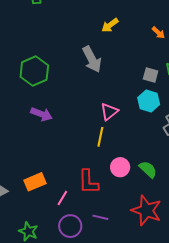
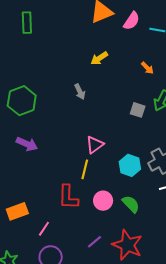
gray arrow: (92, 59) -> (80, 92), size x0.6
cyan hexagon: (149, 101) -> (130, 165), moved
red L-shape: (88, 182) -> (68, 197), moved
purple line: (100, 217) -> (94, 242), moved, turned -56

